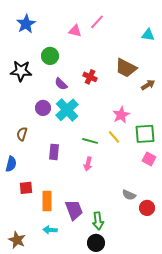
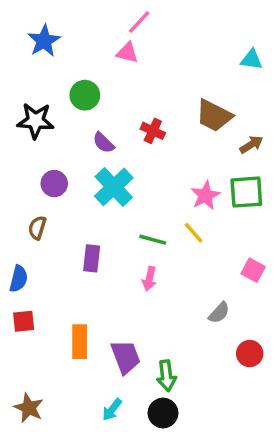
pink line: (97, 22) -> (139, 22), moved
purple circle: (43, 108) -> (54, 184), moved
green square: (145, 134) -> (246, 192), moved
red square: (26, 188) -> (24, 321), moved
gray semicircle: (129, 195) -> (219, 313), moved, turned -72
cyan arrow: (50, 230) -> (112, 410), moved, turned -56

